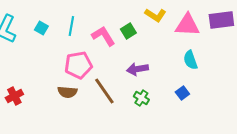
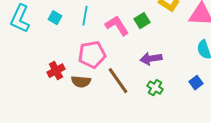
red cross: (14, 96) -> (56, 71), moved

